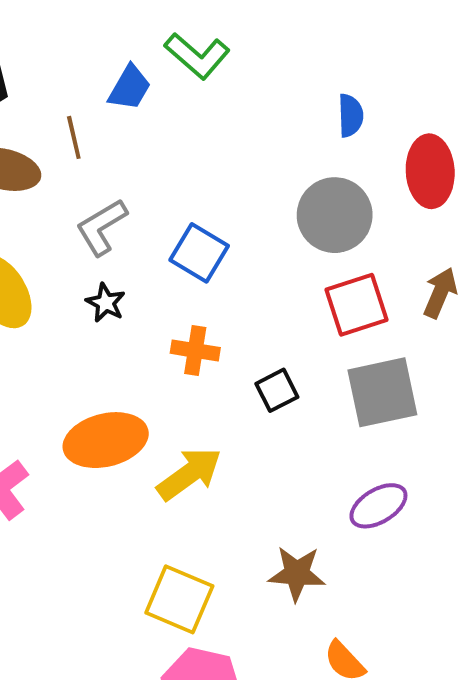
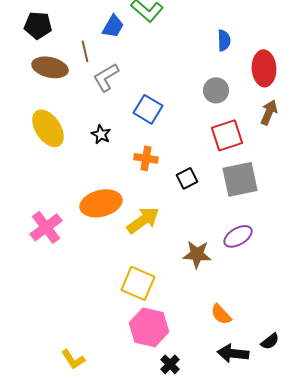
gray circle: (335, 215) -> (216, 90), size x0.7
gray L-shape: (102, 227) -> (106, 77), moved
brown arrow: (440, 293) -> (269, 112), moved
brown star: (297, 573) -> (197, 254), moved

